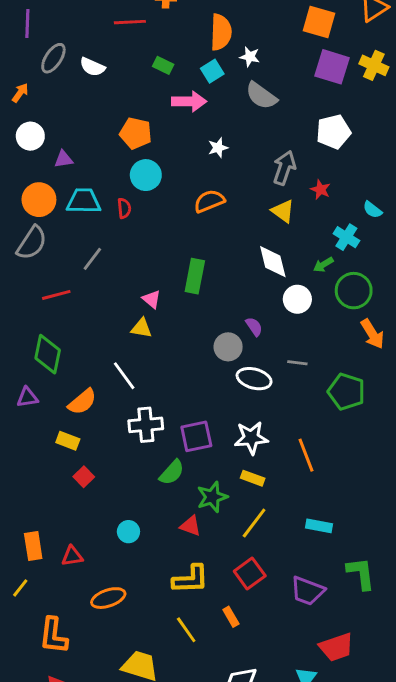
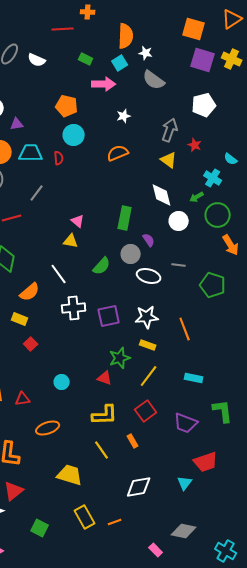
green rectangle: (195, 276) -> (125, 218), moved
green semicircle: (172, 472) -> (102, 266), moved

